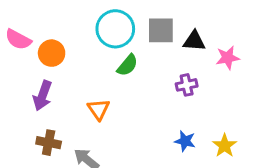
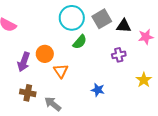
gray square: (161, 30) -> (102, 19), turned -30
orange circle: (52, 53) -> (45, 54), moved
blue star: (185, 141) -> (98, 90), moved
yellow star: (225, 146) -> (144, 80), moved

